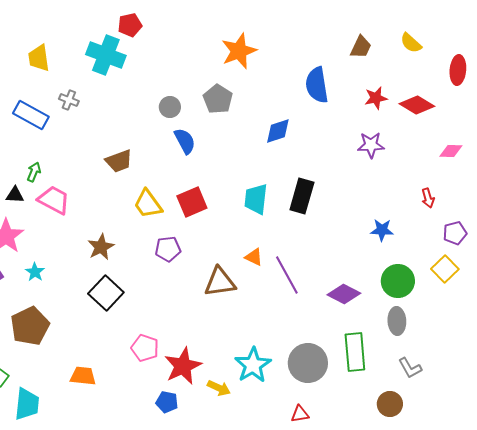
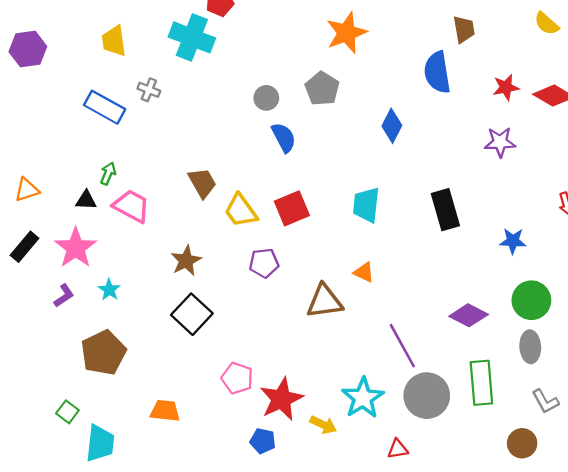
brown trapezoid: (361, 47) -> (464, 29), moved, turned -35
blue diamond: (278, 131) -> (392, 126), turned -44
brown trapezoid: (119, 161) -> (202, 183), moved, turned -100
black rectangle: (302, 196) -> (445, 210), moved, turned -32
purple line: (287, 275) -> (402, 346), moved
red triangle: (300, 414) -> (398, 449), moved

